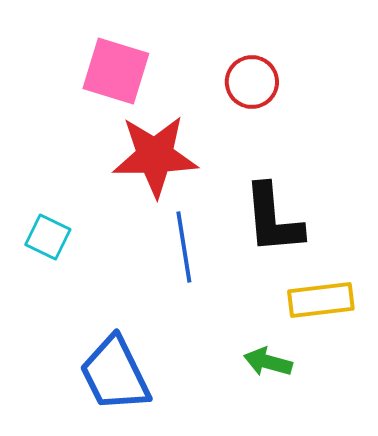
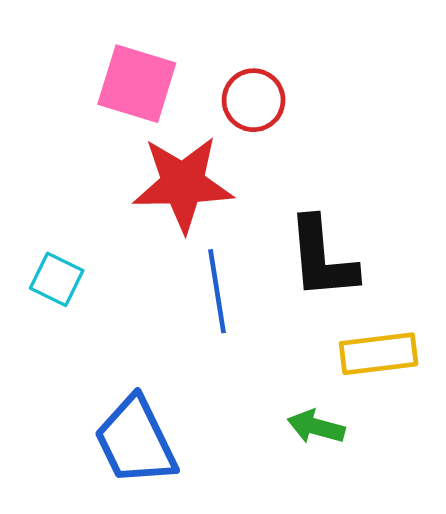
red circle: (252, 82) -> (254, 100), moved

